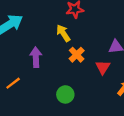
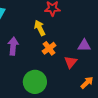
green circle: (65, 94) -> (35, 82), size x1.5

